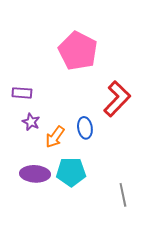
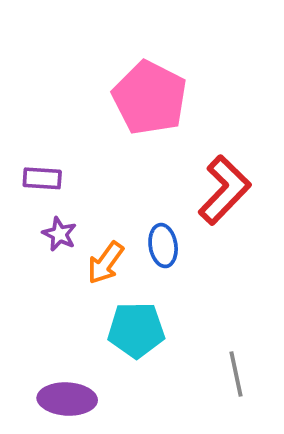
purple ellipse: (35, 174) -> (67, 399), moved

